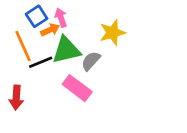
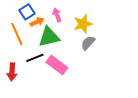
pink arrow: (61, 18) -> (57, 15), moved
gray semicircle: (91, 61) -> (88, 43), moved
black line: (41, 62) -> (35, 58), moved

